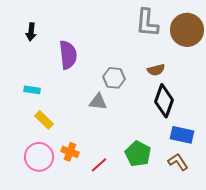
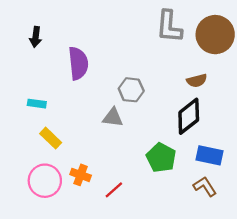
brown semicircle: (156, 70) -> (197, 81), moved
black diamond: (164, 101) -> (189, 116), turned 32
green pentagon: (138, 154) -> (161, 158), moved

